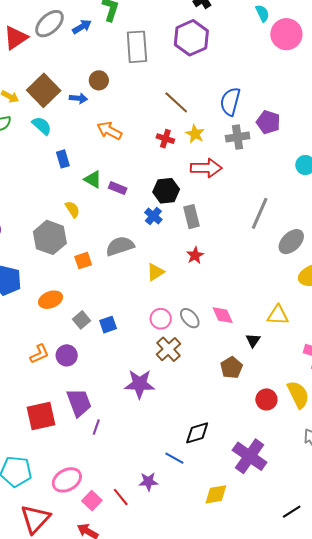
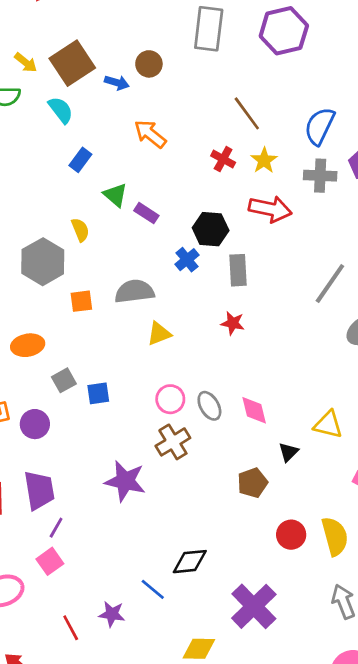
blue rectangle: (63, 159) -> (80, 160), turned 42
red star: (195, 255) -> (233, 323), turned 30
yellow triangle: (155, 272) -> (159, 334), moved
pink square: (92, 501) -> (50, 561), moved

